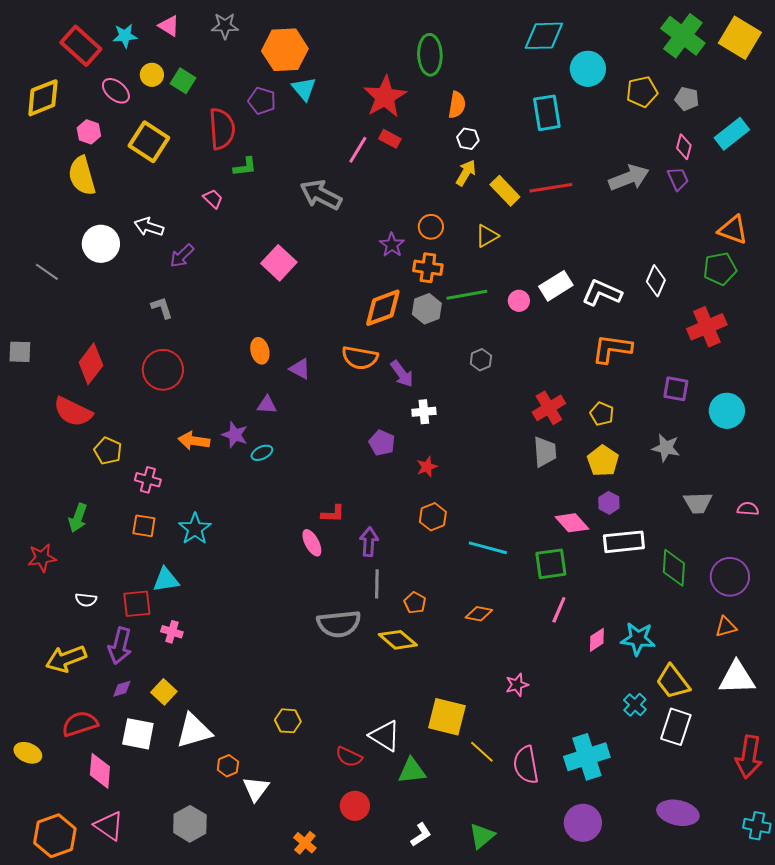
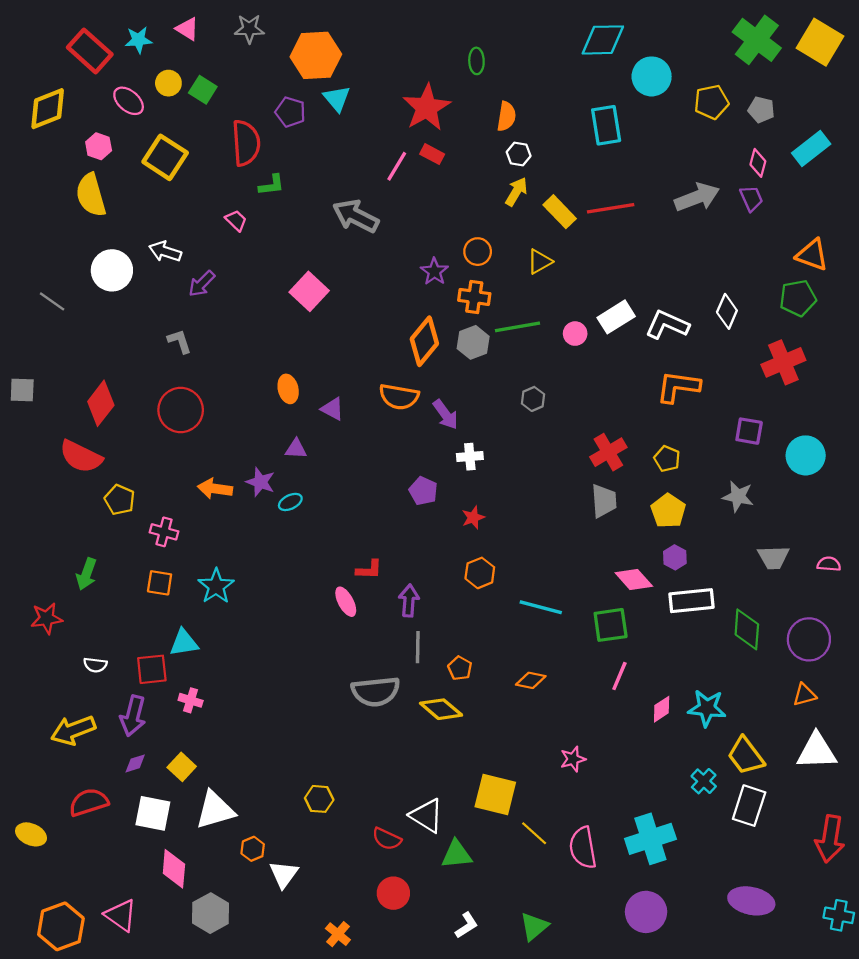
green ellipse: (430, 55) -> (476, 61), size x0.6
orange diamond: (383, 308) -> (424, 341), turned -30
pink diamond: (100, 771) -> (174, 869), moved

